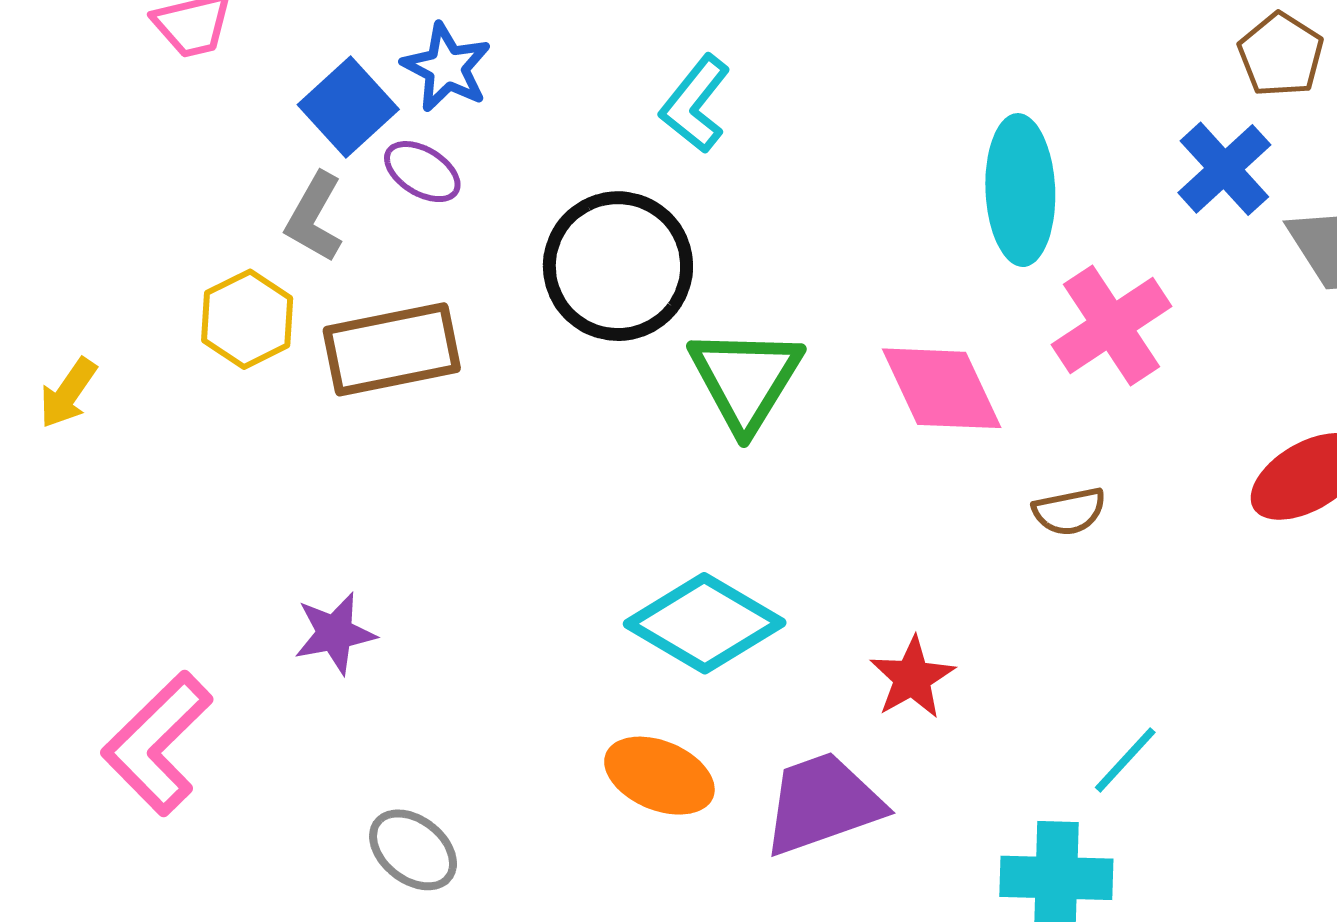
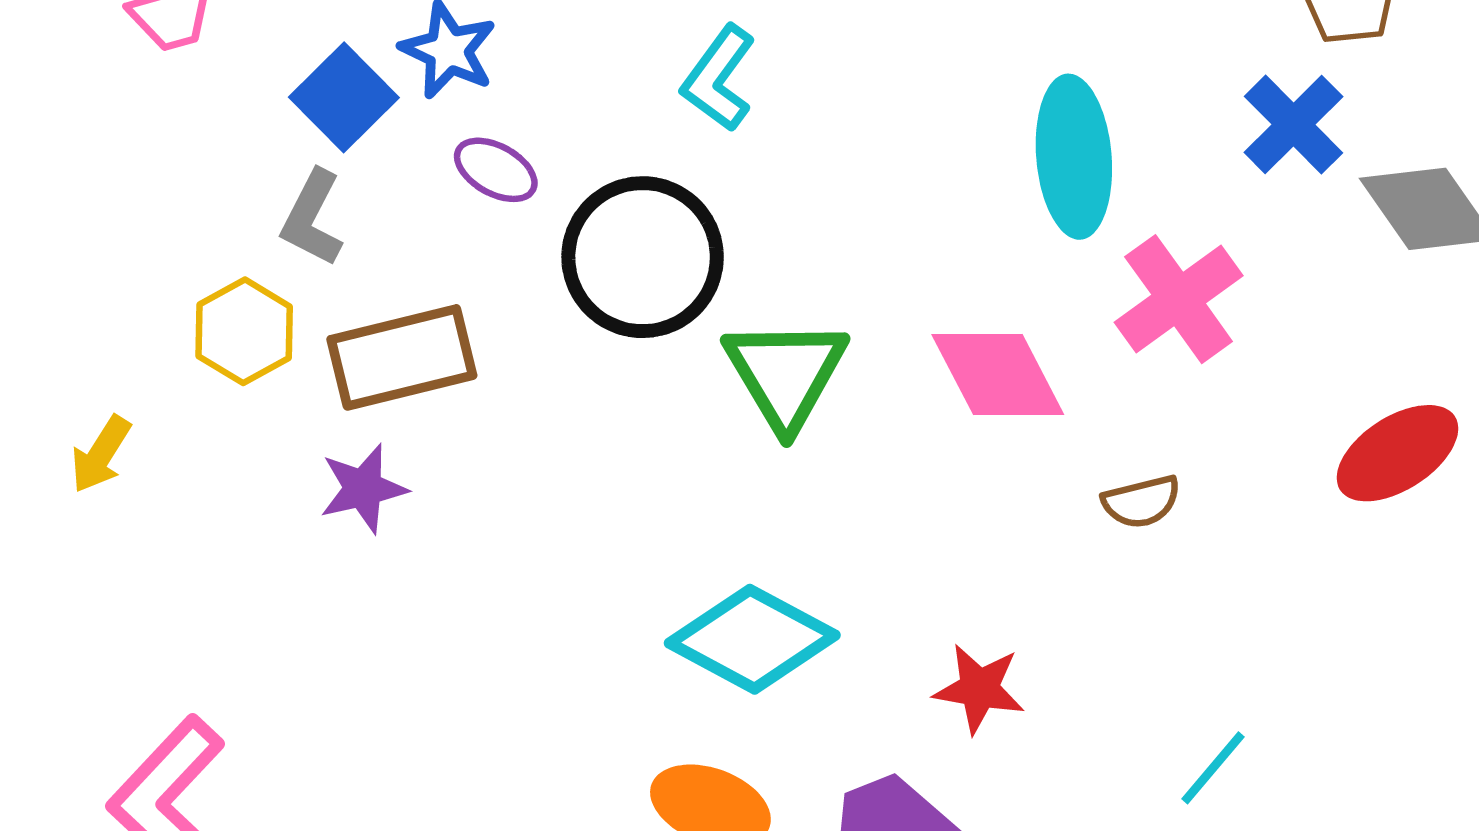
purple ellipse: (422, 172) -> (496, 170), moved
yellow arrow: (68, 393) -> (101, 454), moved
purple star: (335, 633) -> (363, 488), moved
red star: (912, 678) -> (979, 689), turned -30

